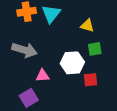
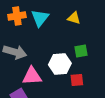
yellow triangle: (87, 26) -> (74, 18), moved
pink triangle: (43, 76) -> (32, 76), size x1.5

